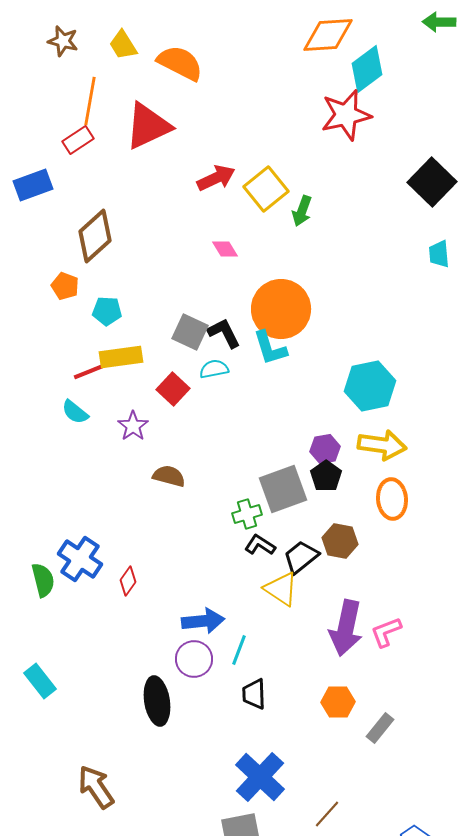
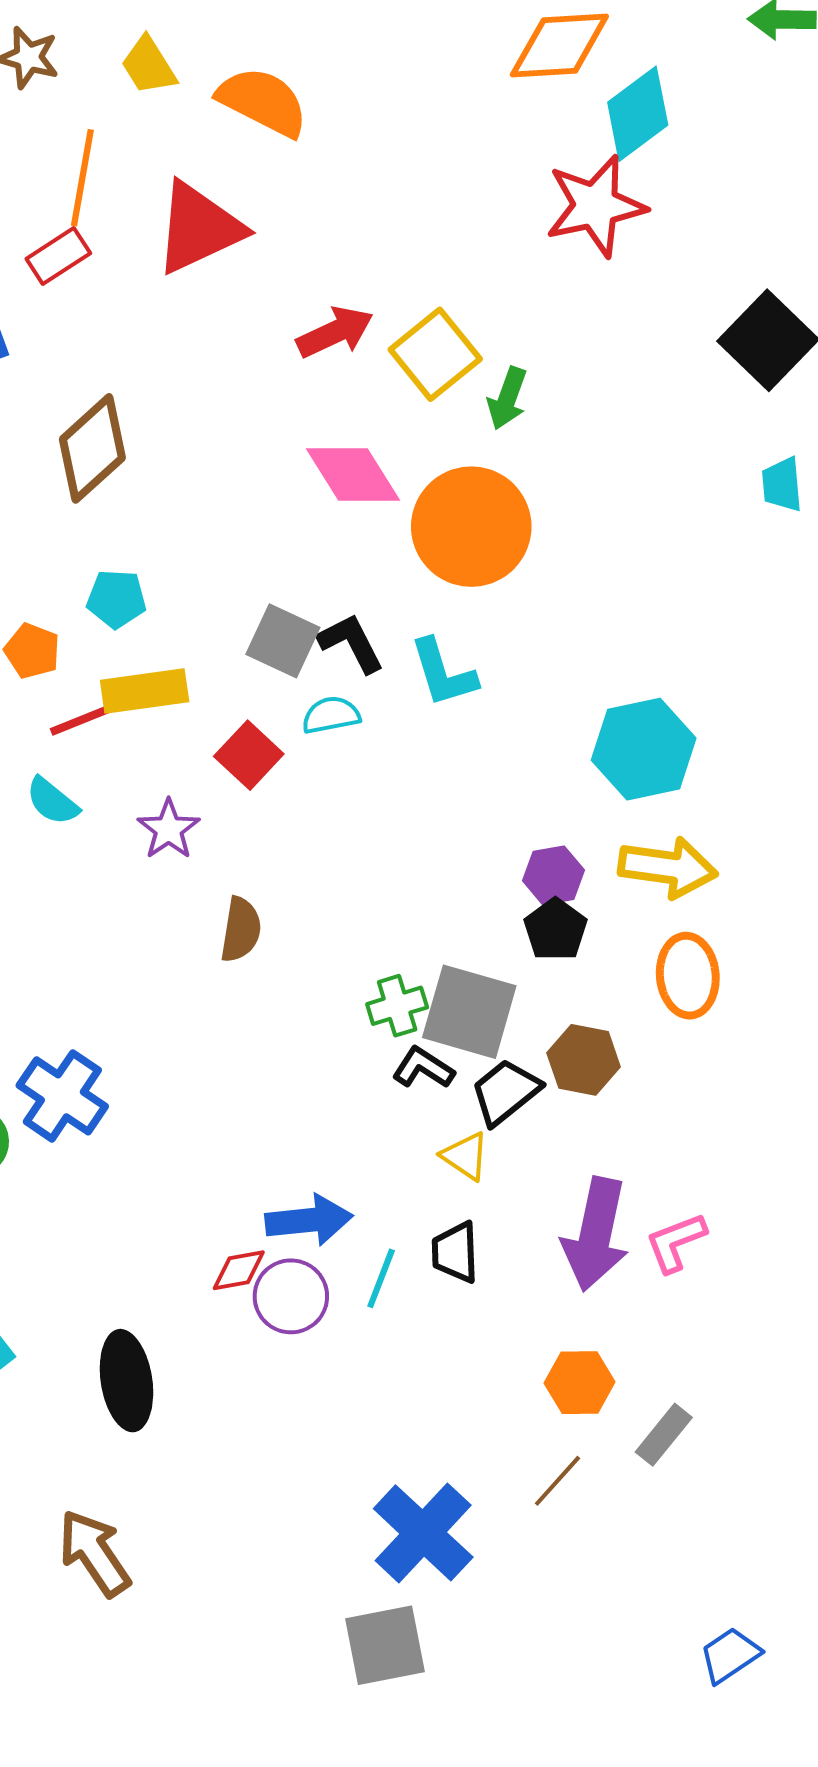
pink diamond: (225, 249) -> (353, 475), size x1.8
orange pentagon: (65, 286) -> (32, 651), moved
orange circle: (281, 309) -> (471, 527), moved
brown semicircle: (169, 476) -> (241, 930), turned 84
gray square: (283, 489) -> (469, 1012), moved, turned 36
red diamond: (128, 581) -> (239, 1270), moved, turned 44
yellow triangle: (281, 589) -> (465, 1156), size x0.7
black trapezoid: (254, 694) -> (455, 1252), moved
black ellipse: (157, 701) -> (126, 1381), moved
brown line: (327, 814) -> (557, 1481), moved

